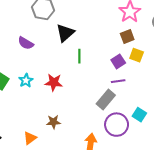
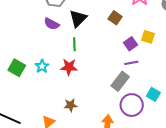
brown square: (127, 37) -> (115, 18), moved, turned -32
purple semicircle: (26, 43) -> (52, 24), moved
green line: (79, 56) -> (74, 44), moved

